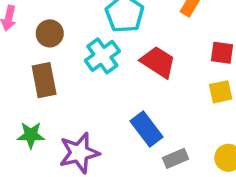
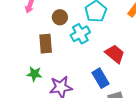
brown circle: (50, 33) -> (60, 17), moved
red trapezoid: (158, 62) -> (115, 54), moved

